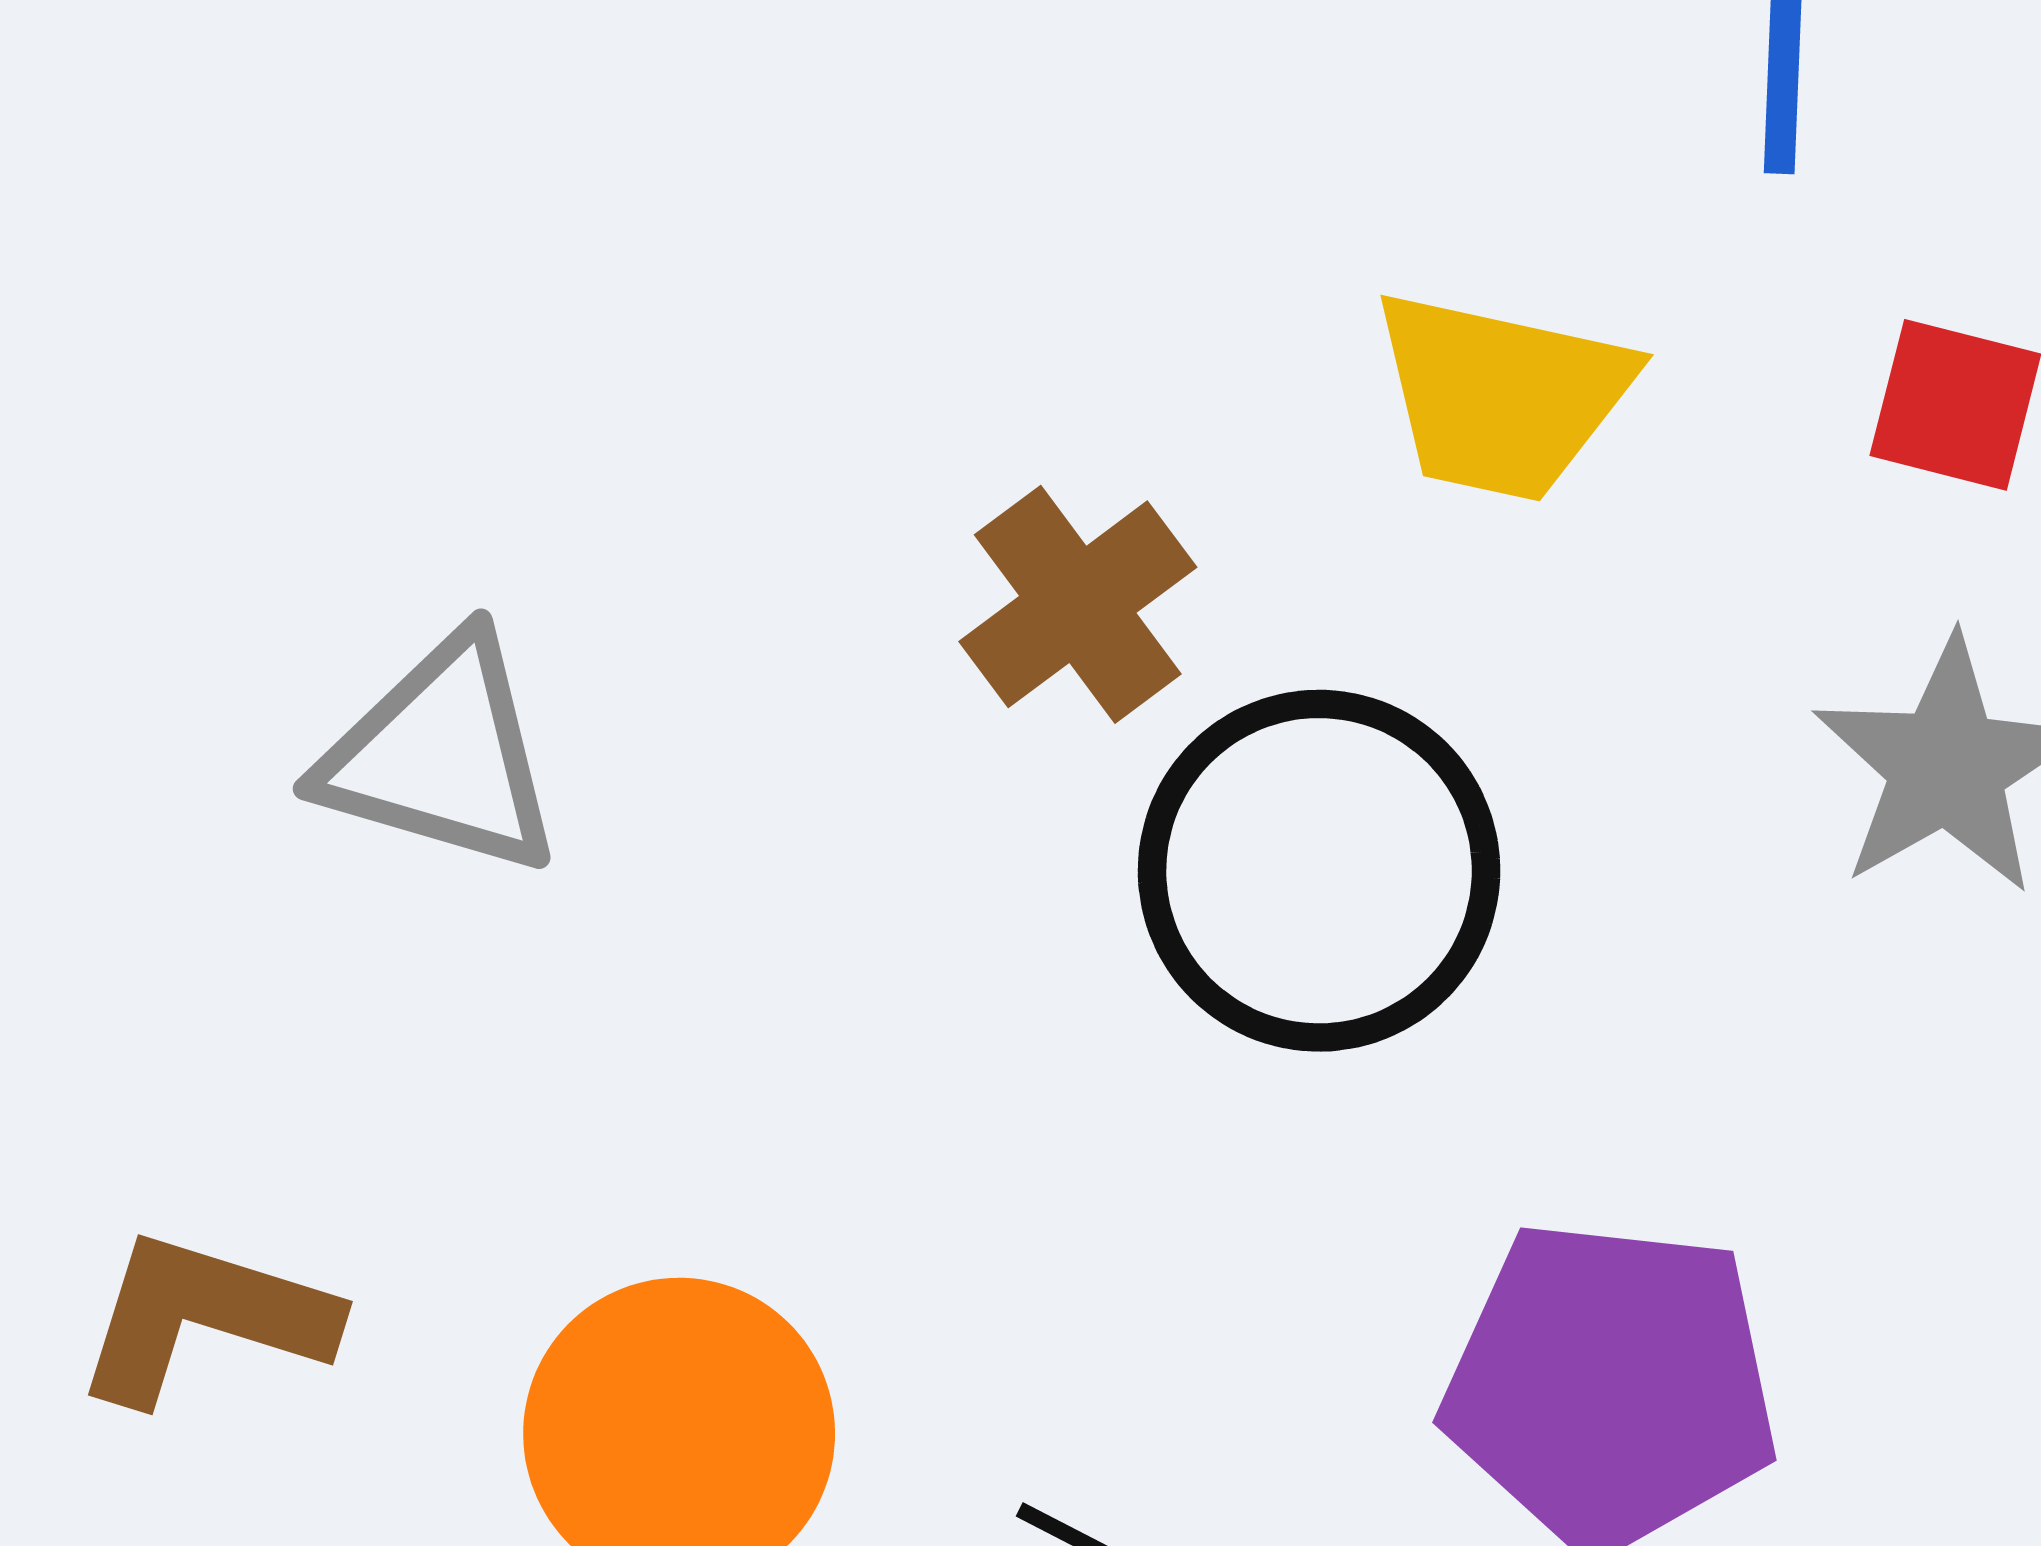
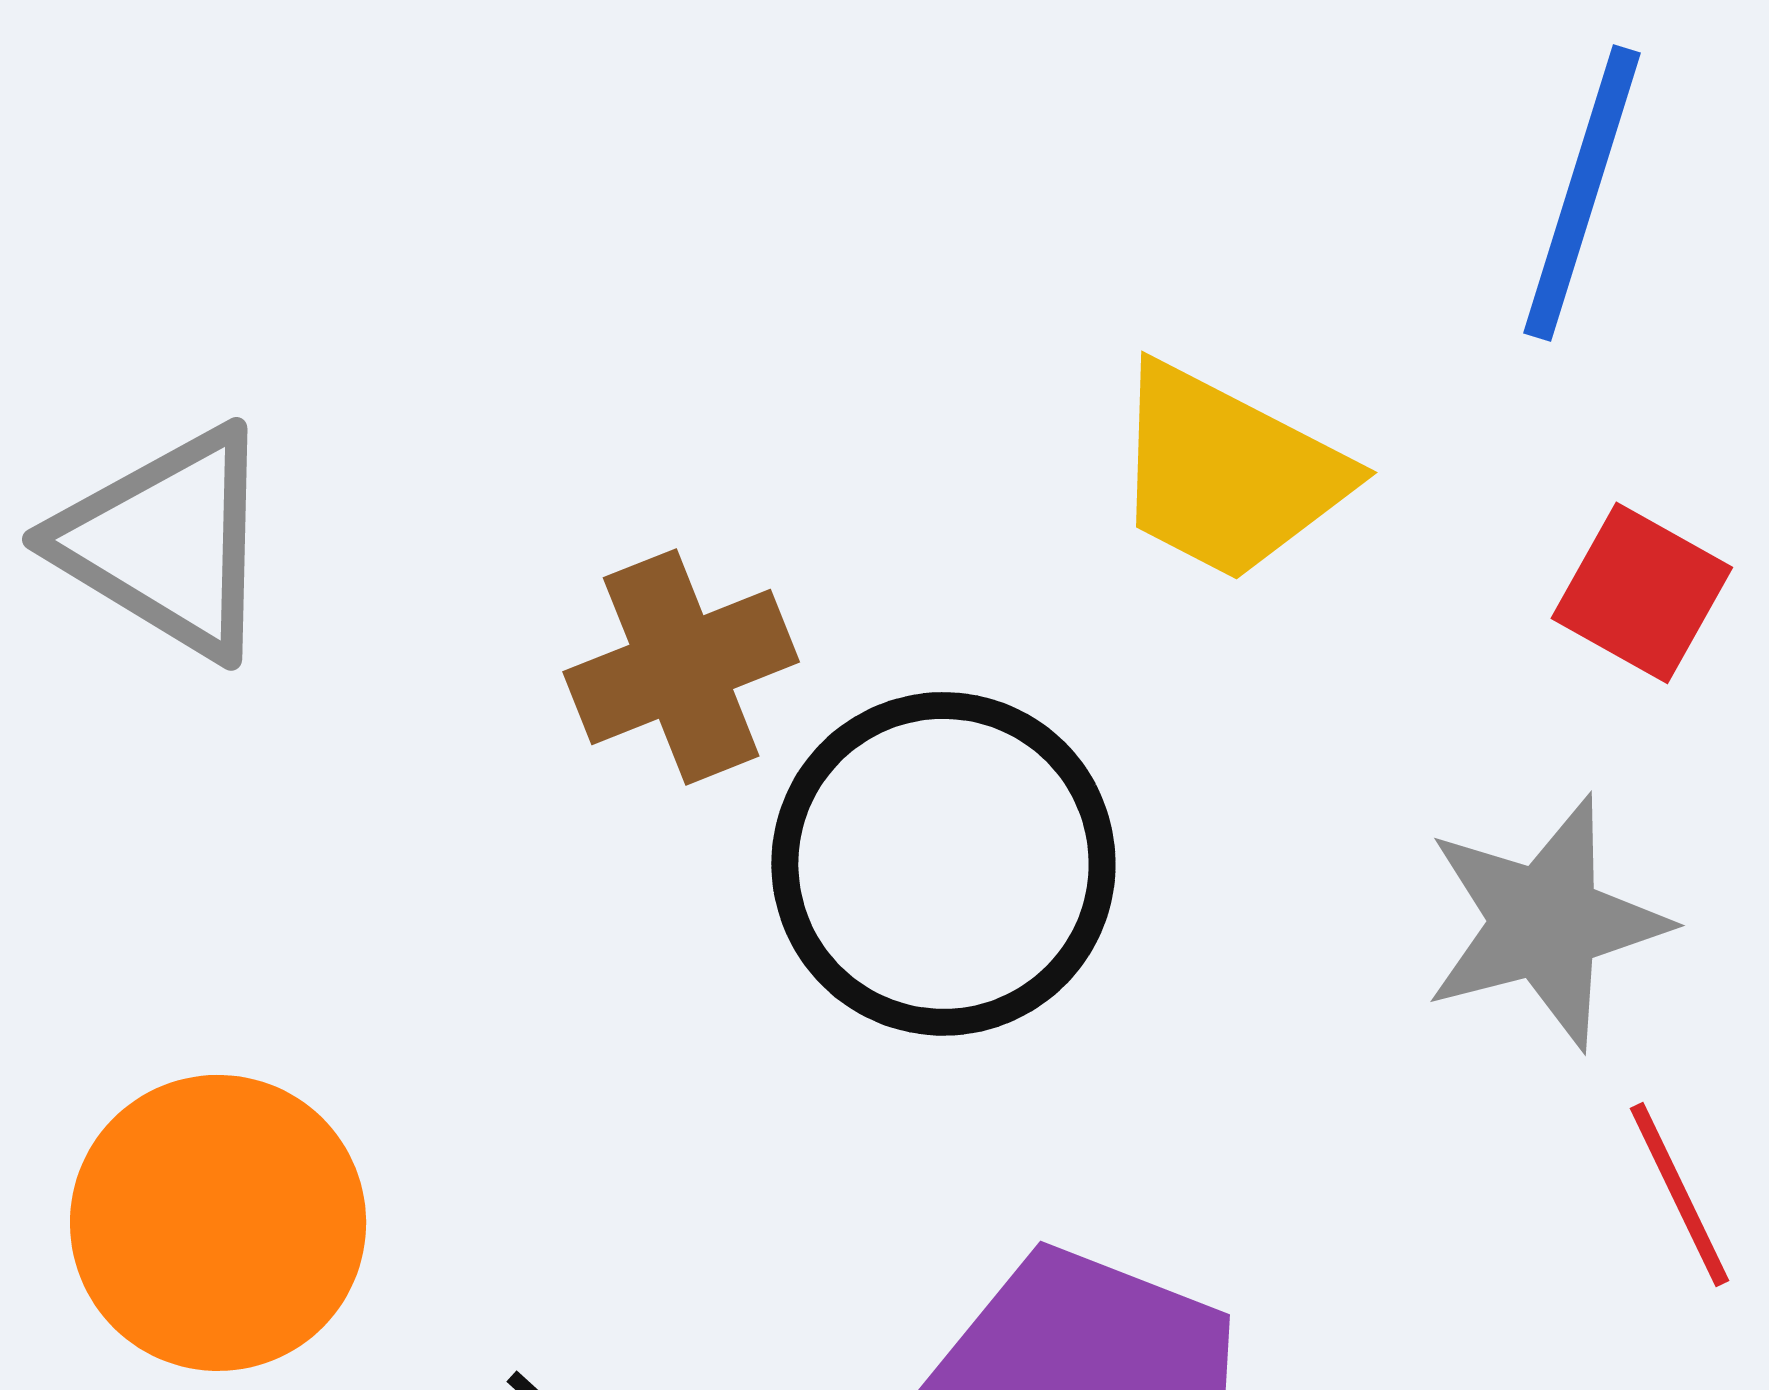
brown cross: (1078, 604) -> (681, 667), moved

